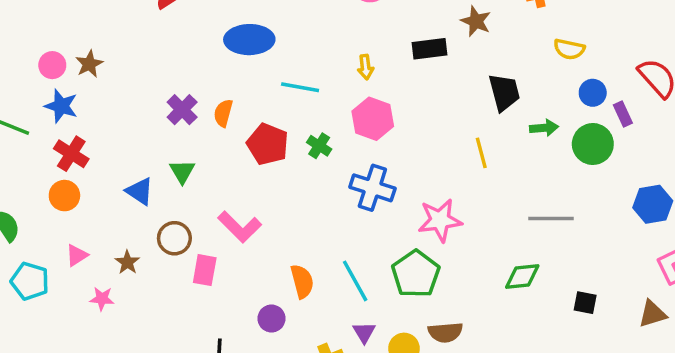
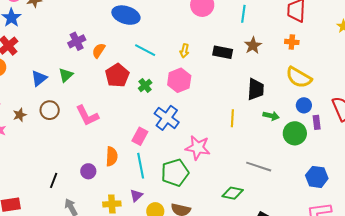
yellow semicircle: (569, 49) -> (299, 77), size x1.5
blue triangle: (140, 191) -> (39, 78), turned 30
pink rectangle: (205, 270) -> (140, 136), moved

